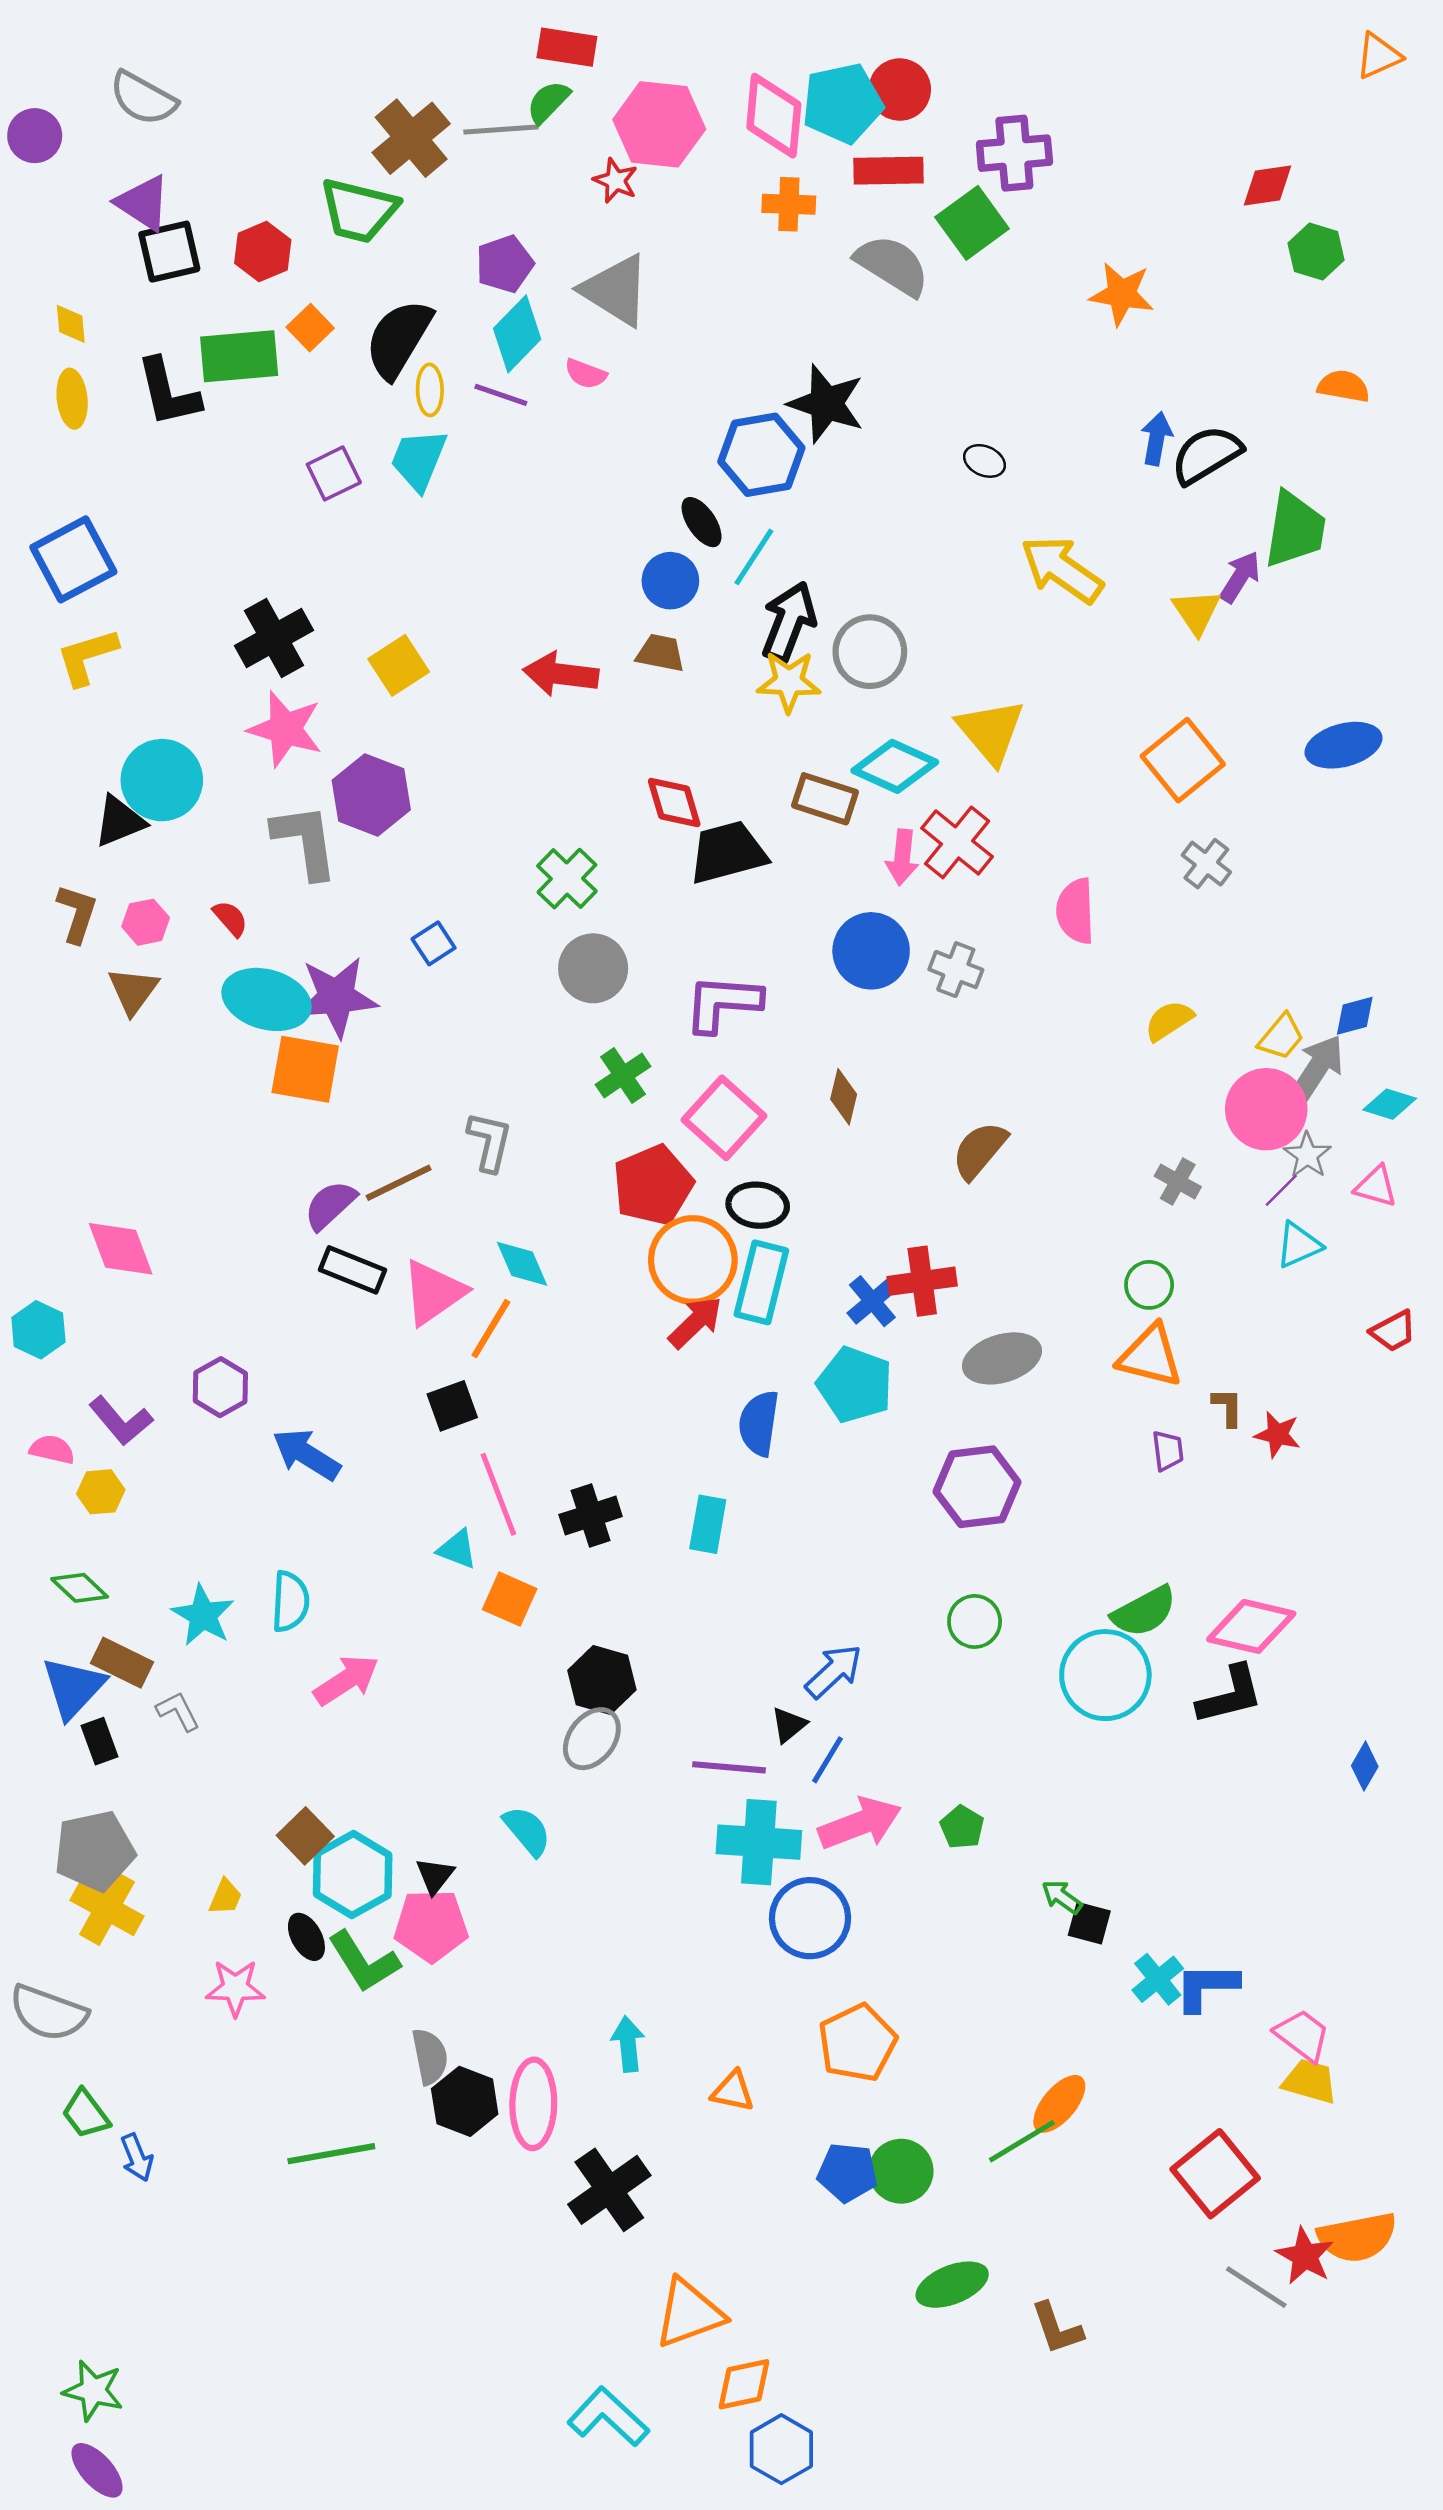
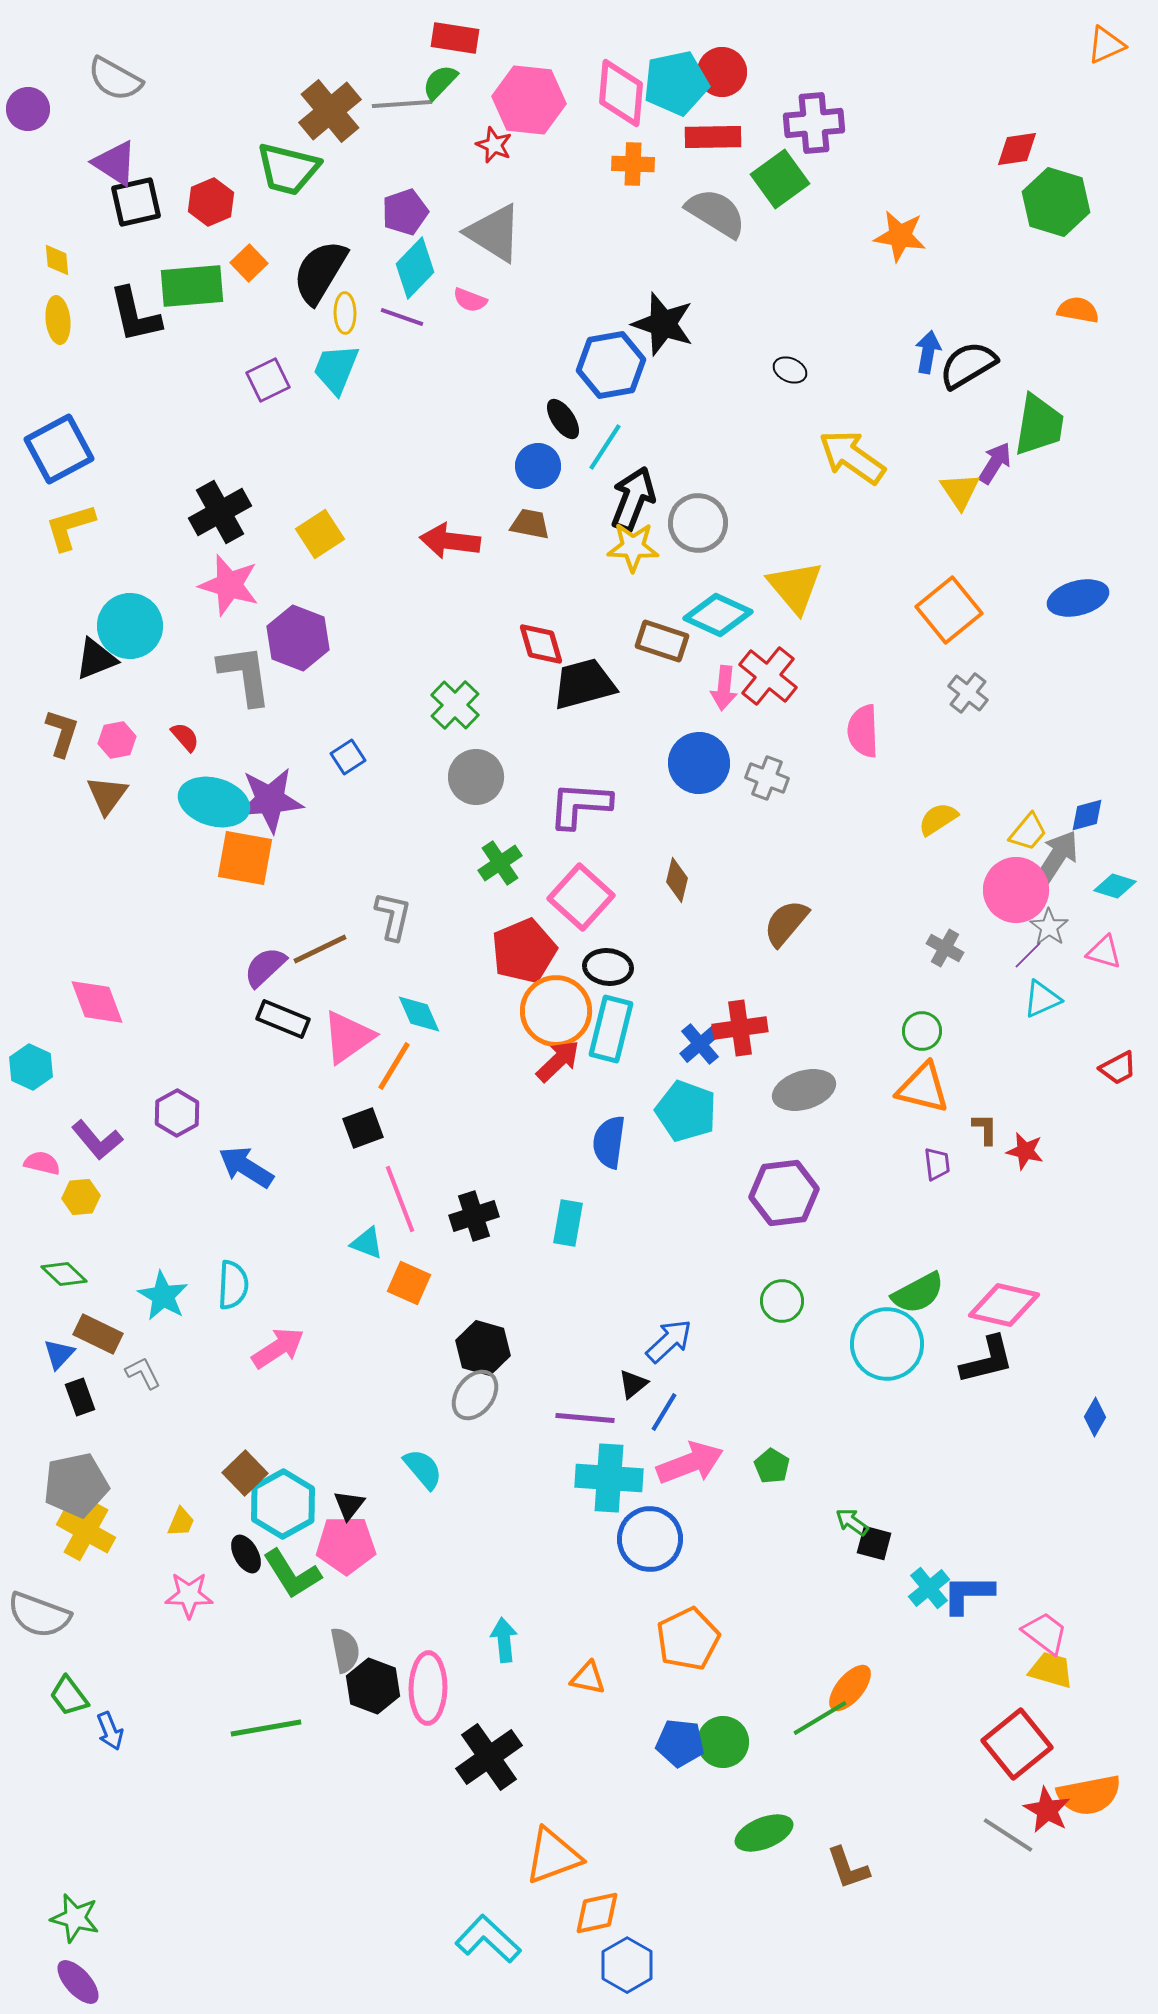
green hexagon: (1316, 252) -> (1056, 202), size x1.5
blue triangle: (73, 1688) -> (59, 1354), size x0.6
red square: (1215, 2174) -> (1017, 1744), moved

